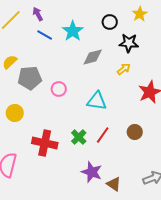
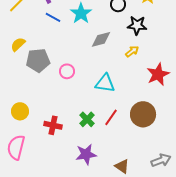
yellow circle: (15, 113) -> (20, 111), moved
brown circle: (135, 132) -> (143, 114), size x1.6
red cross: (45, 143) -> (53, 125), size x0.7
purple star: (92, 172) -> (86, 154), moved, turned -30

